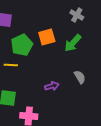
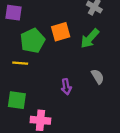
purple arrow: (52, 86) -> (66, 87), turned 96

